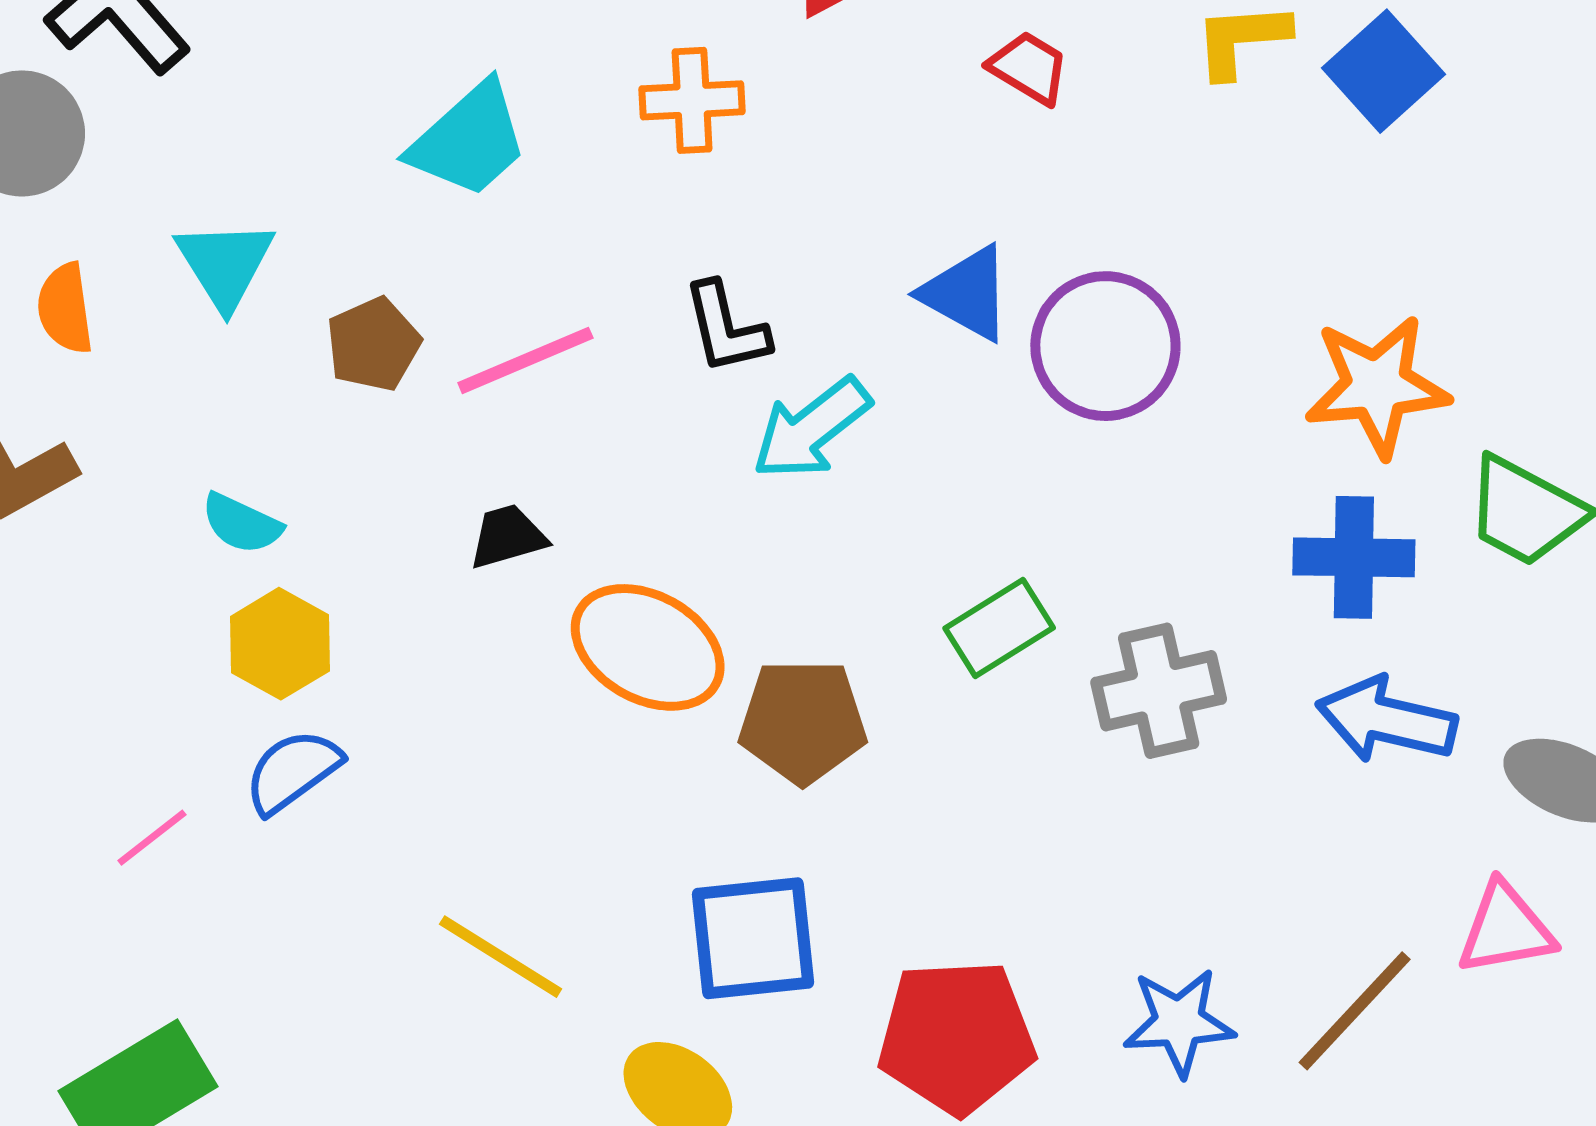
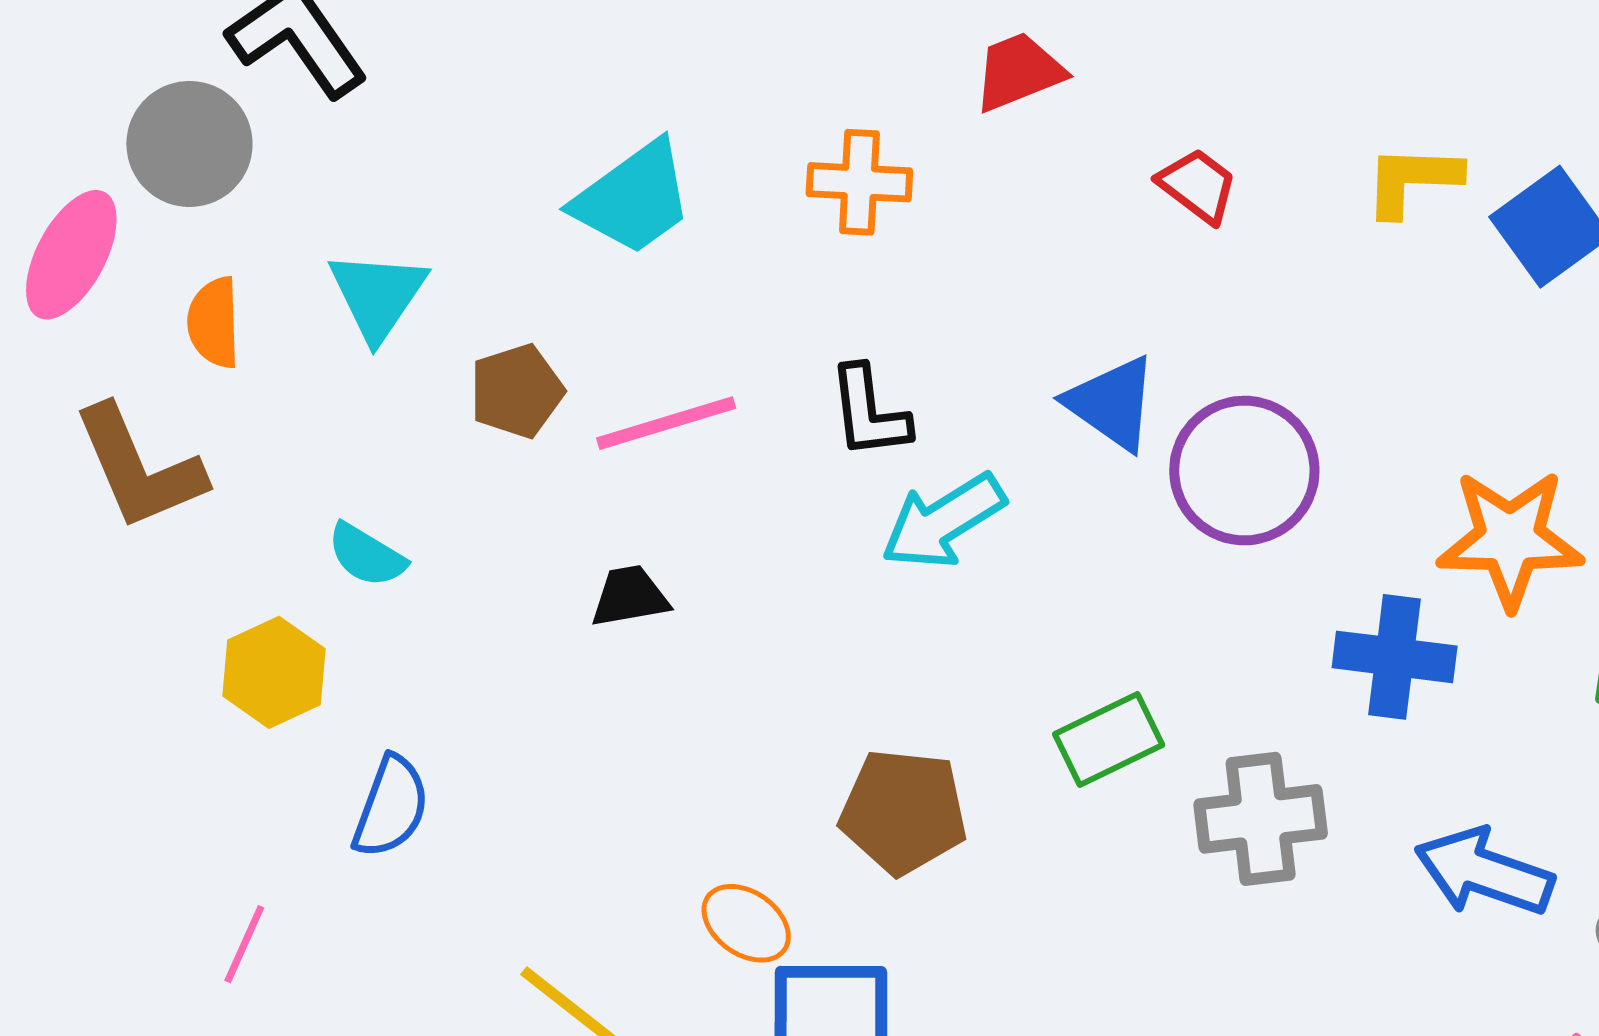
blue cross: (1354, 557) -> (1395, 657), moved
yellow hexagon: (280, 644) -> (274, 672), moved
orange ellipse: (648, 647) -> (746, 923), moved, size x0.6
blue semicircle: (293, 771) -> (391, 807), turned 140
pink line: (152, 838) -> (244, 944), moved, turned -34

